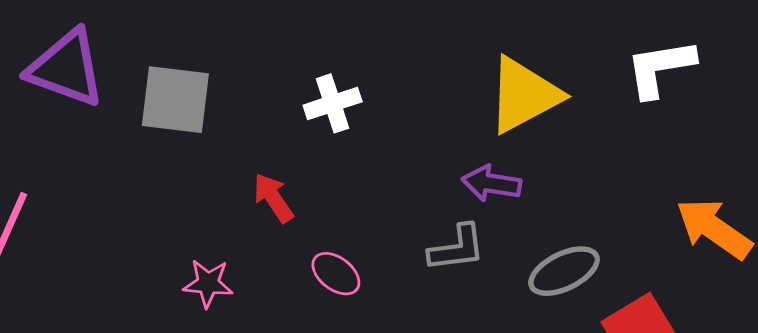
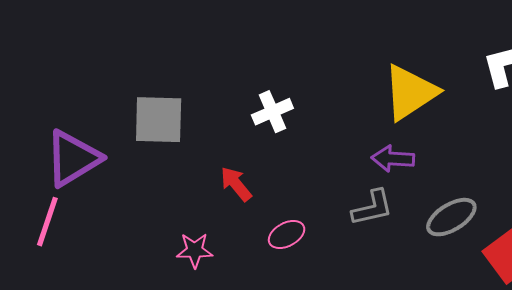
purple triangle: (66, 68) -> (73, 158), moved, turned -46
pink ellipse: (336, 274) -> (287, 235), turned -60

